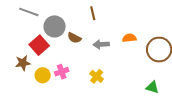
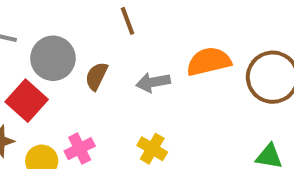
brown semicircle: (74, 38) -> (96, 76), turned 96
orange semicircle: (129, 38) -> (209, 62), size x1.5

